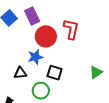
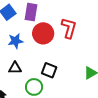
purple rectangle: (32, 16) -> (31, 12), turned 30
blue star: (35, 57) -> (15, 41), moved

